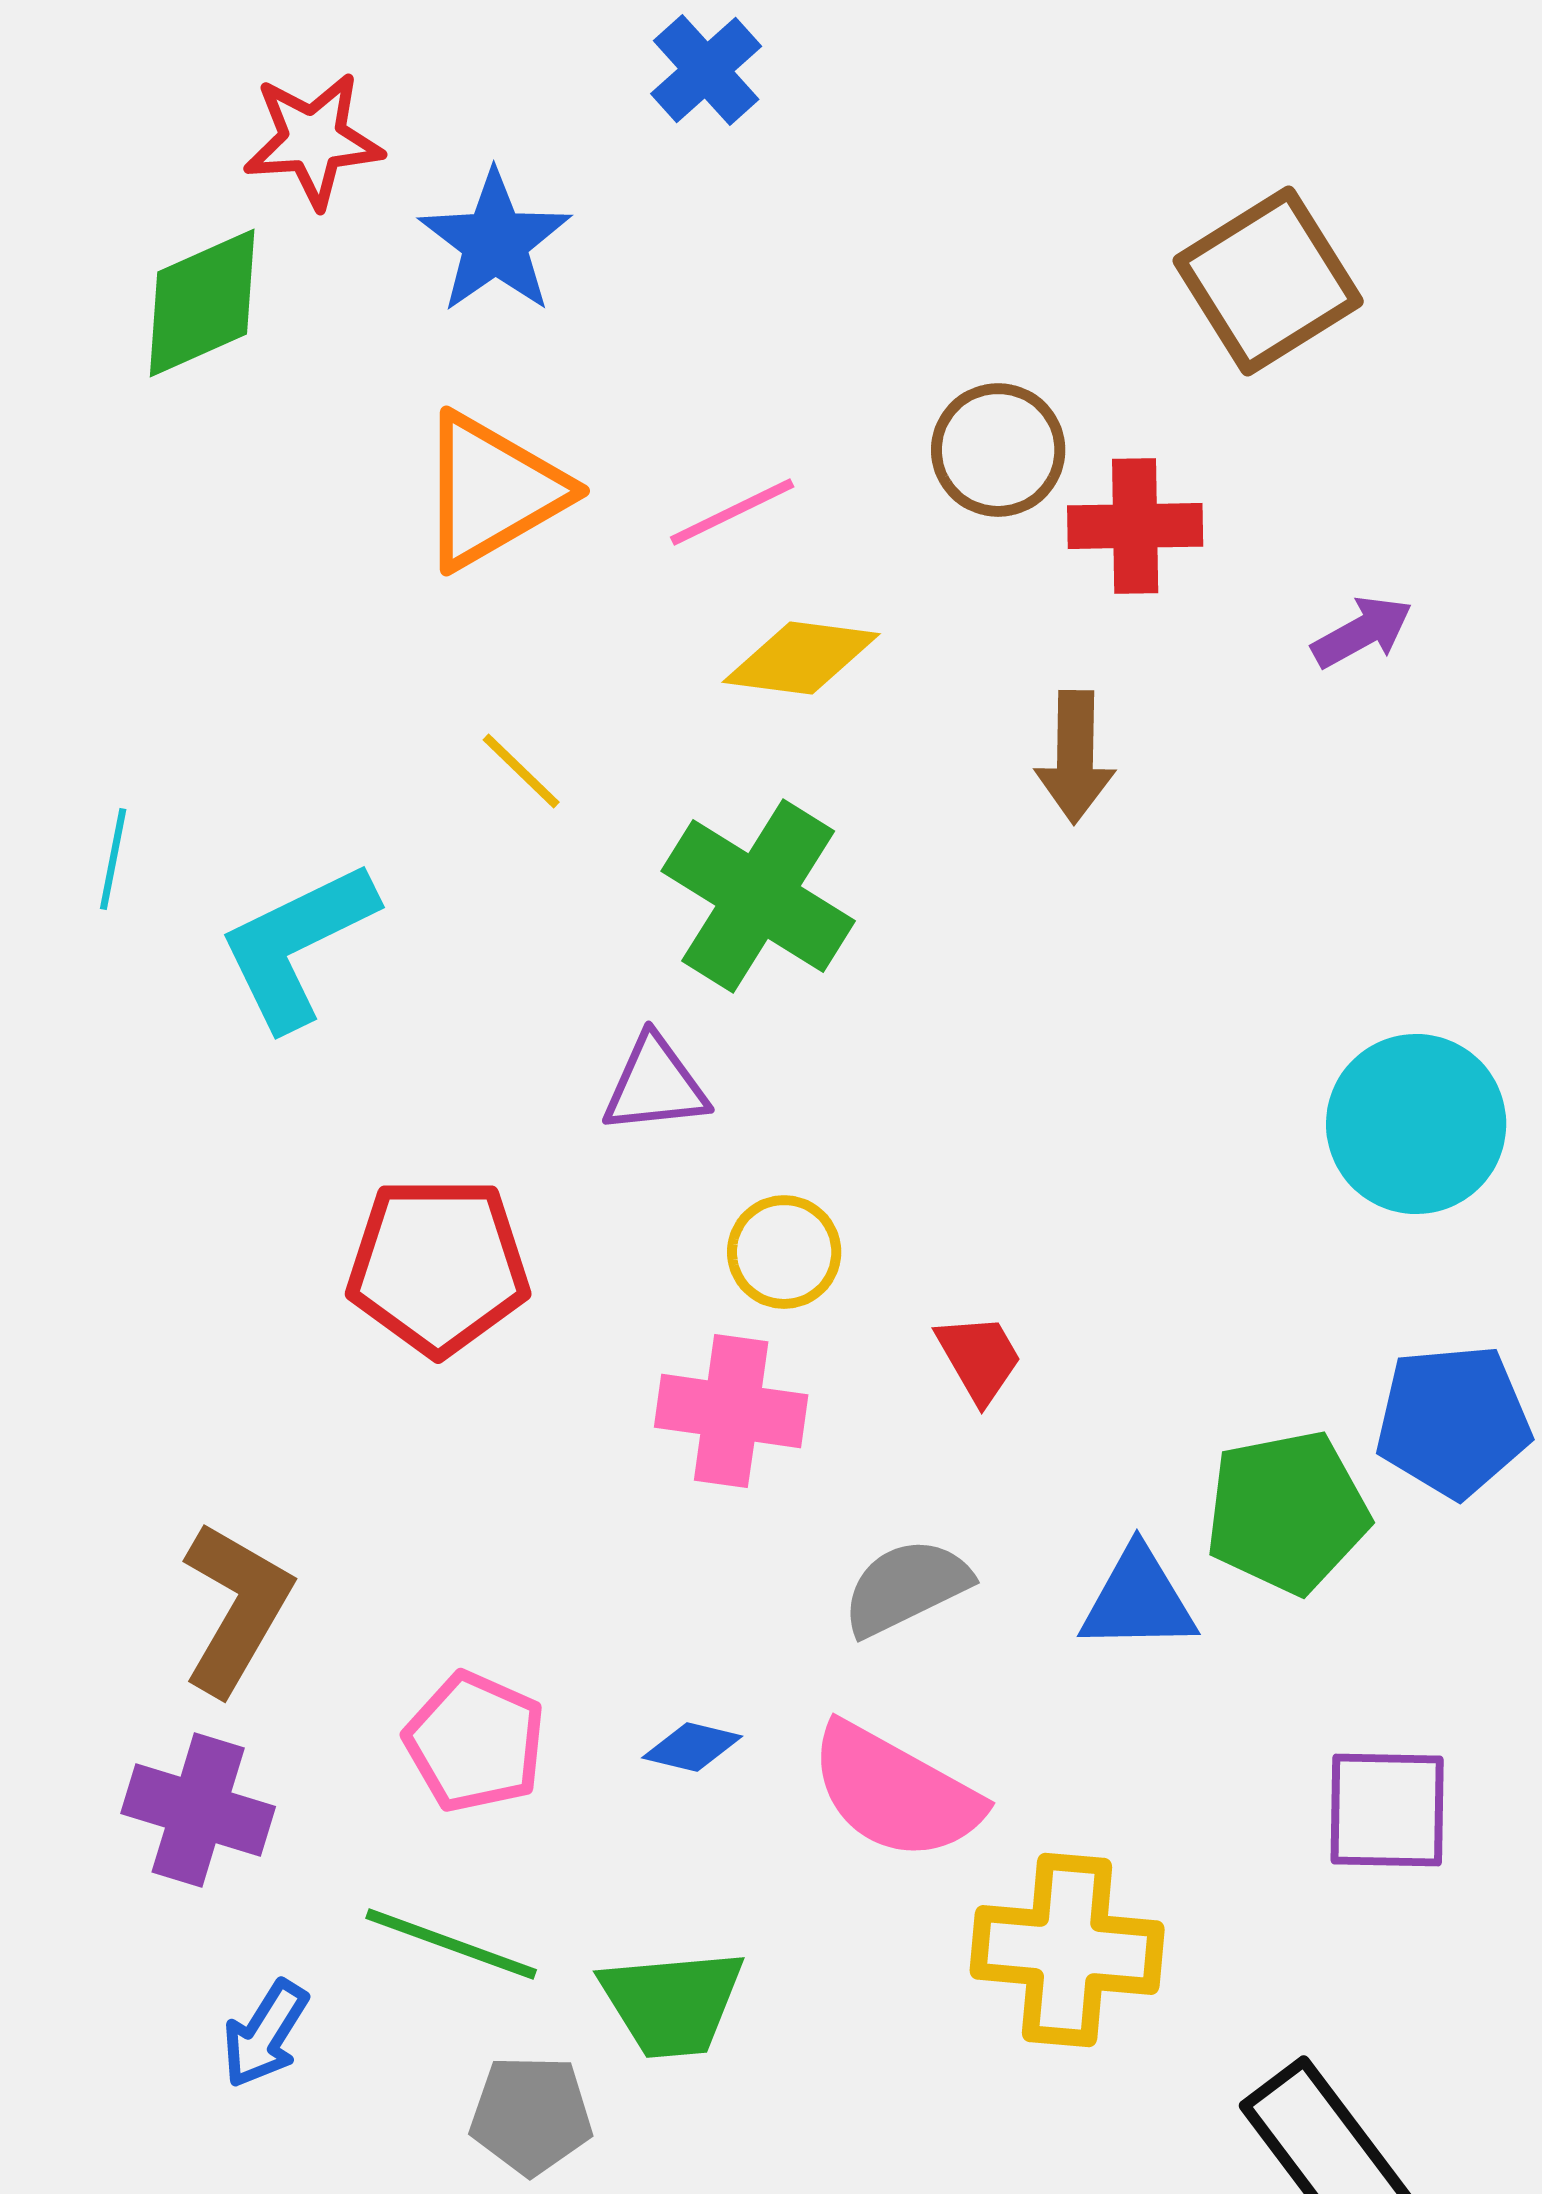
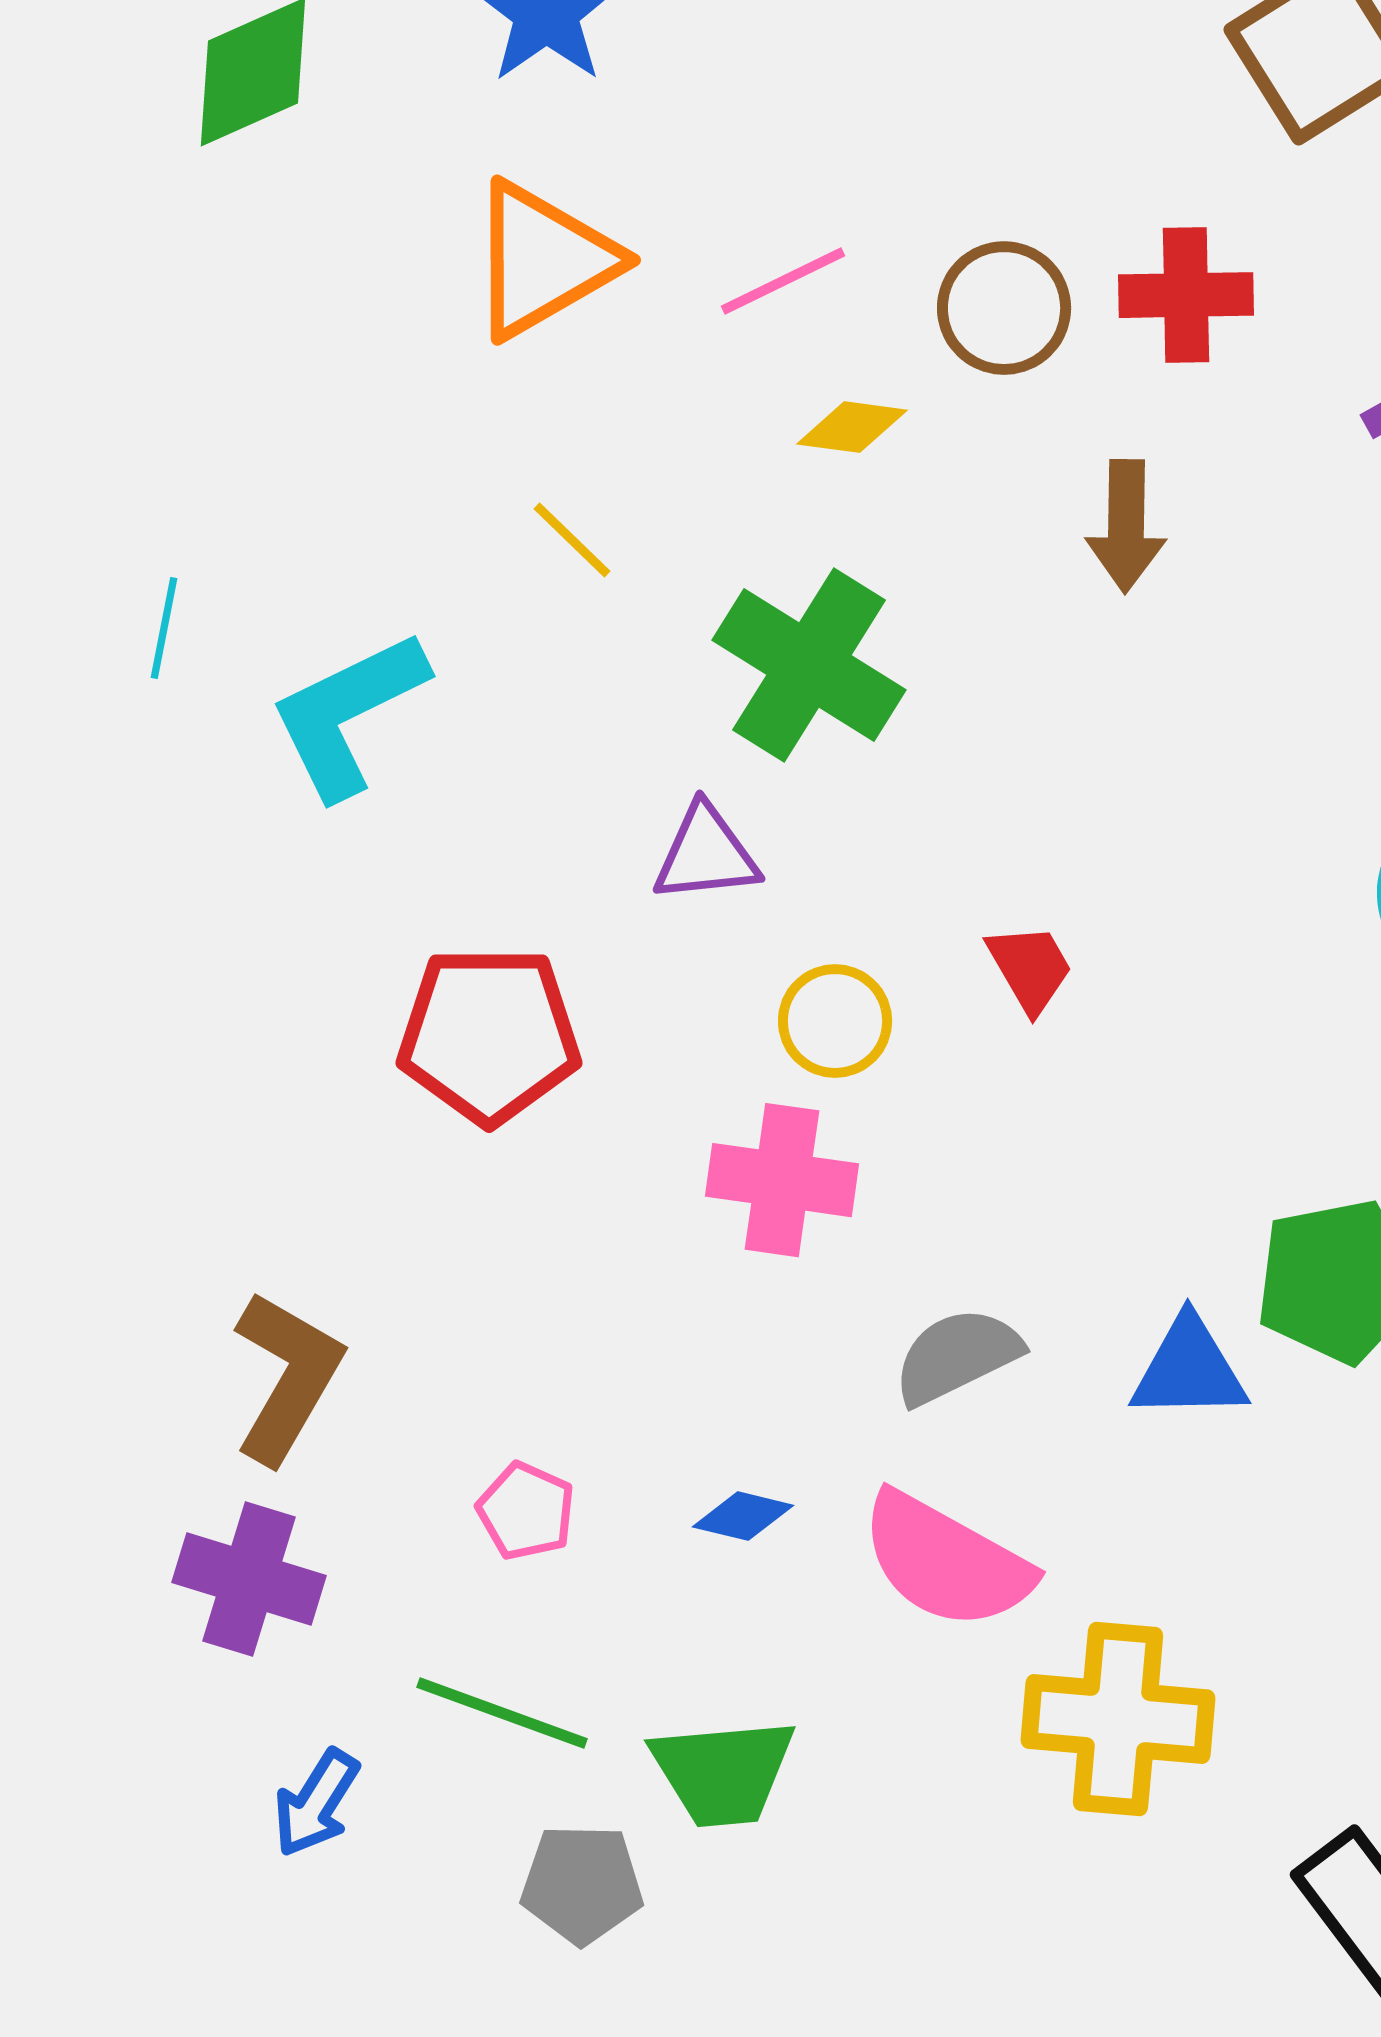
brown circle: (998, 450) -> (1004, 308), moved
yellow diamond: (801, 658) -> (852, 427), size x0.7
red trapezoid: (979, 1358) -> (1030, 968), moved
pink pentagon: (475, 1742) -> (526, 1511), size x0.7

